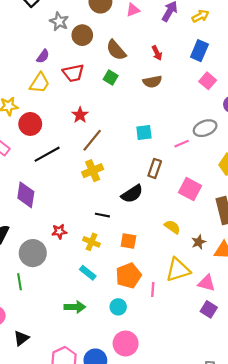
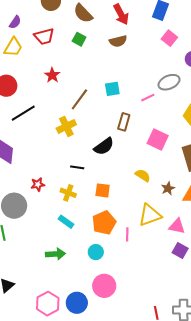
red arrow: (157, 53) -> (121, 14), size x1.5
brown line: (92, 140) -> (79, 99), moved

